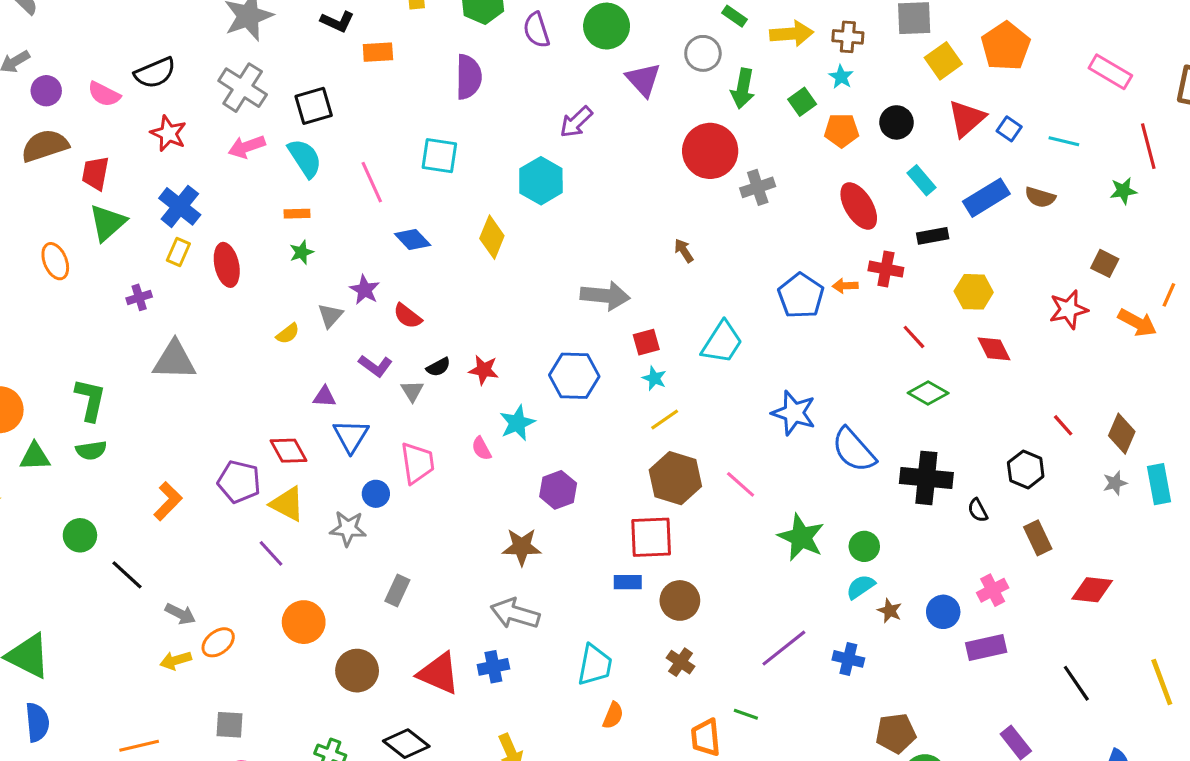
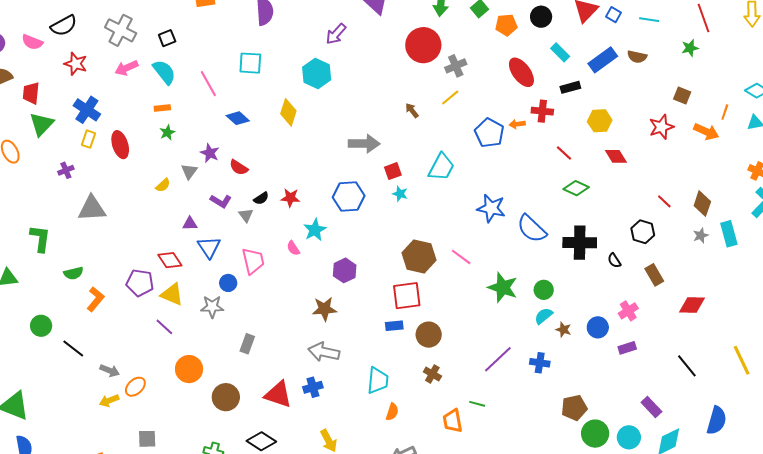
black square: (314, 106) -> (167, 38), size x0.7
yellow line: (665, 419) -> (450, 98), moved
green semicircle: (91, 450) -> (73, 273), moved
purple rectangle: (986, 648) -> (627, 348), size x0.7

